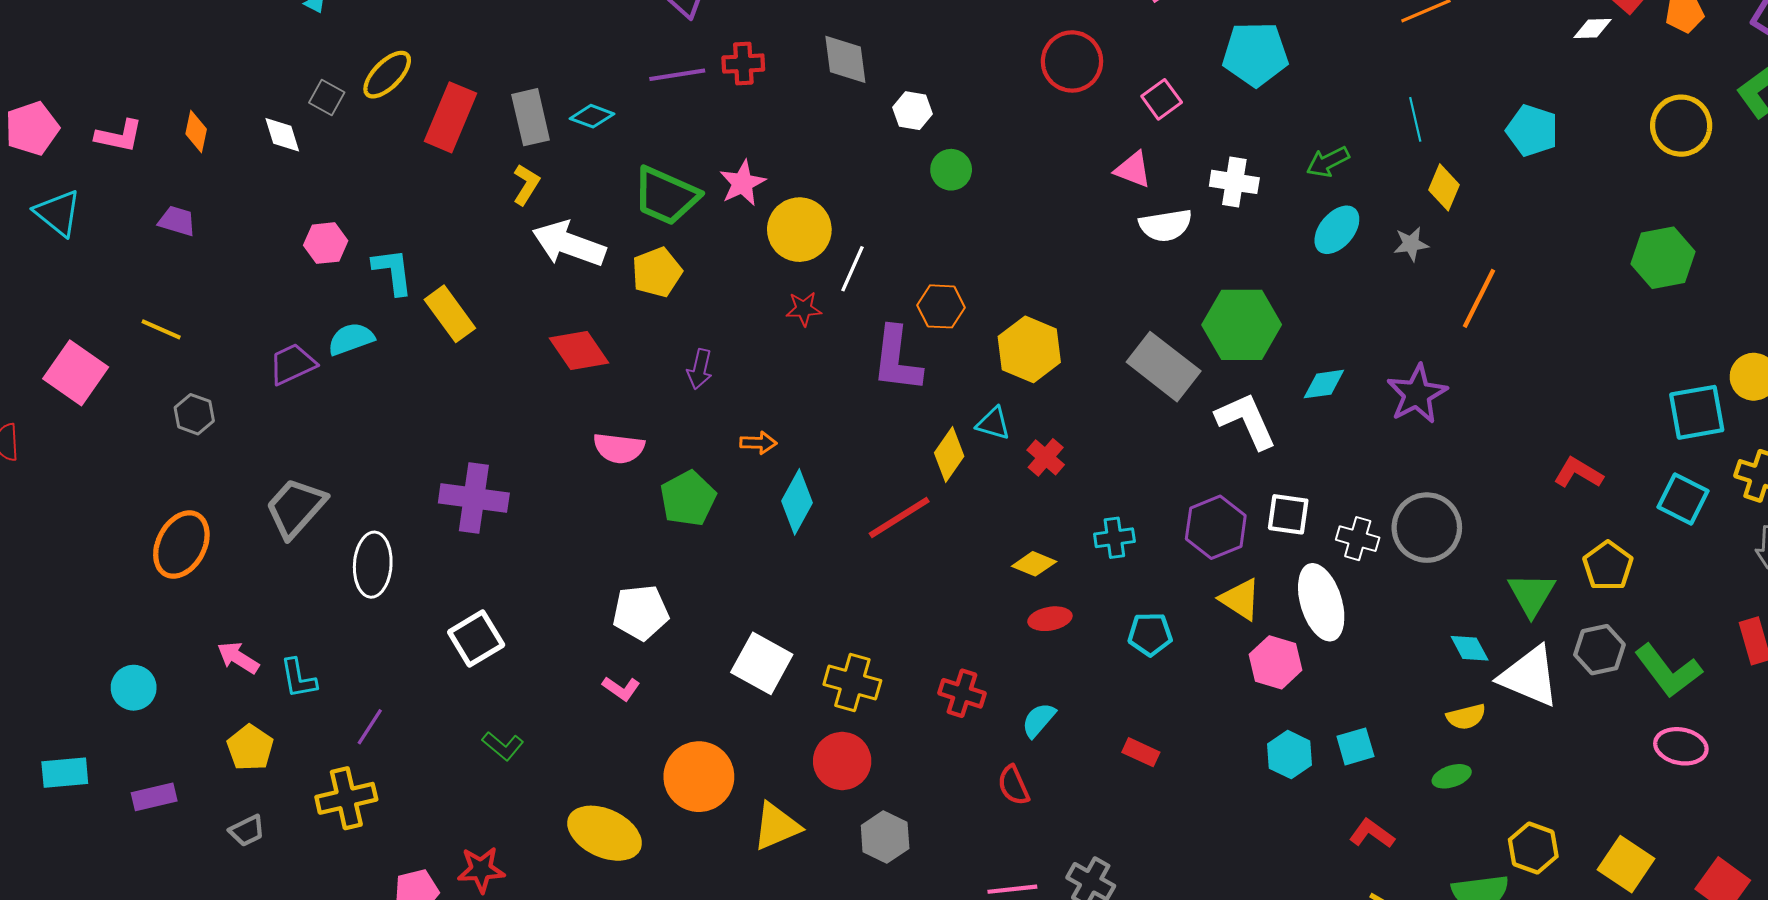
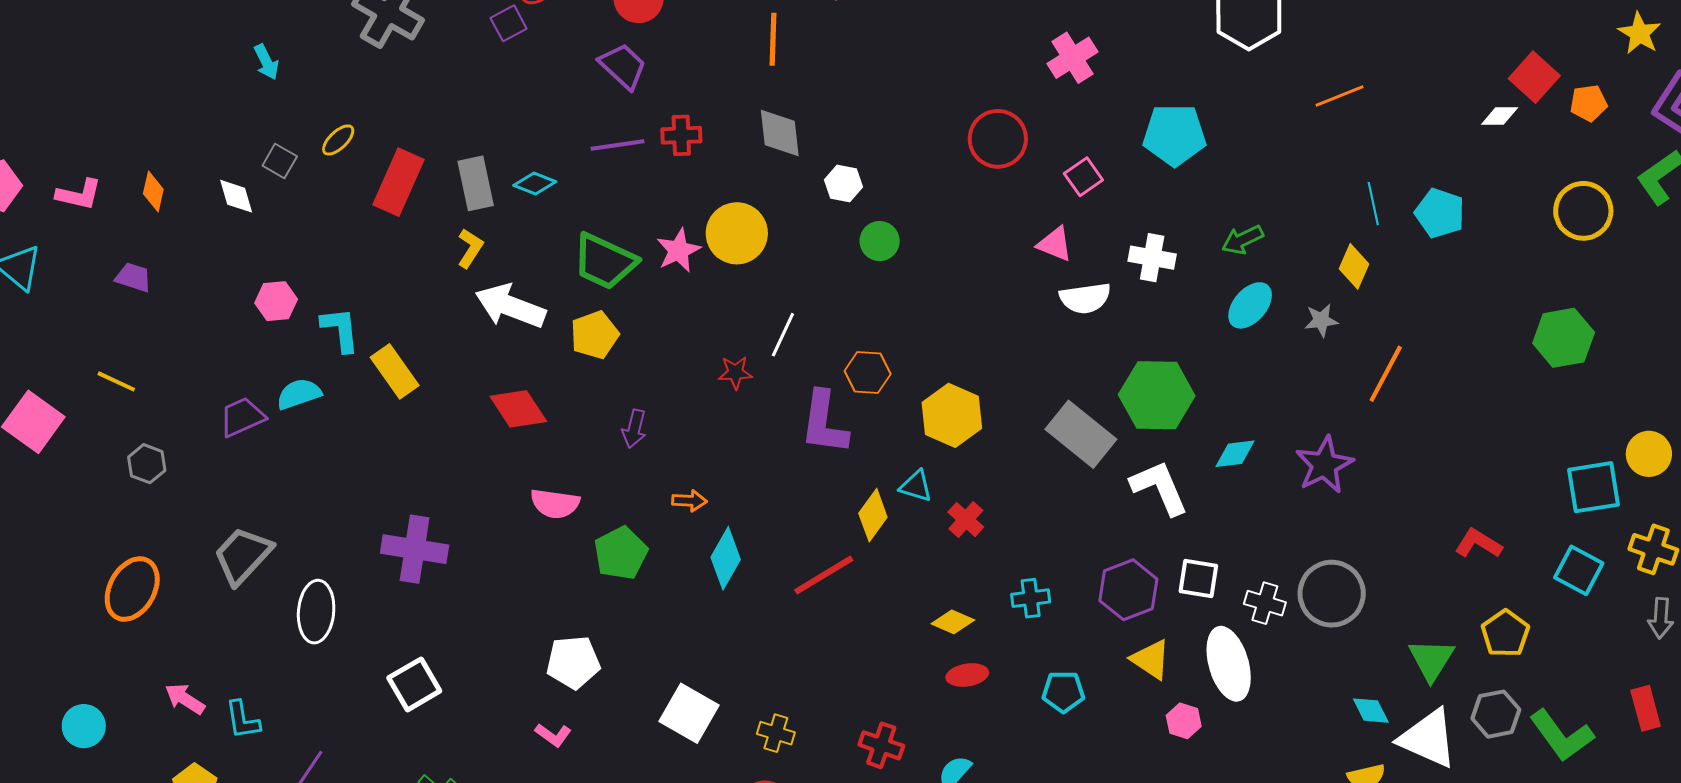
yellow ellipse: (387, 75) -> (338, 140), size x0.7
cyan line: (1415, 119) -> (1373, 204), moved
yellow circle: (799, 230) -> (737, 233), moved
pink hexagon: (1275, 662) -> (1184, 721), size x0.7
yellow cross: (852, 683) -> (776, 733), size x0.7

